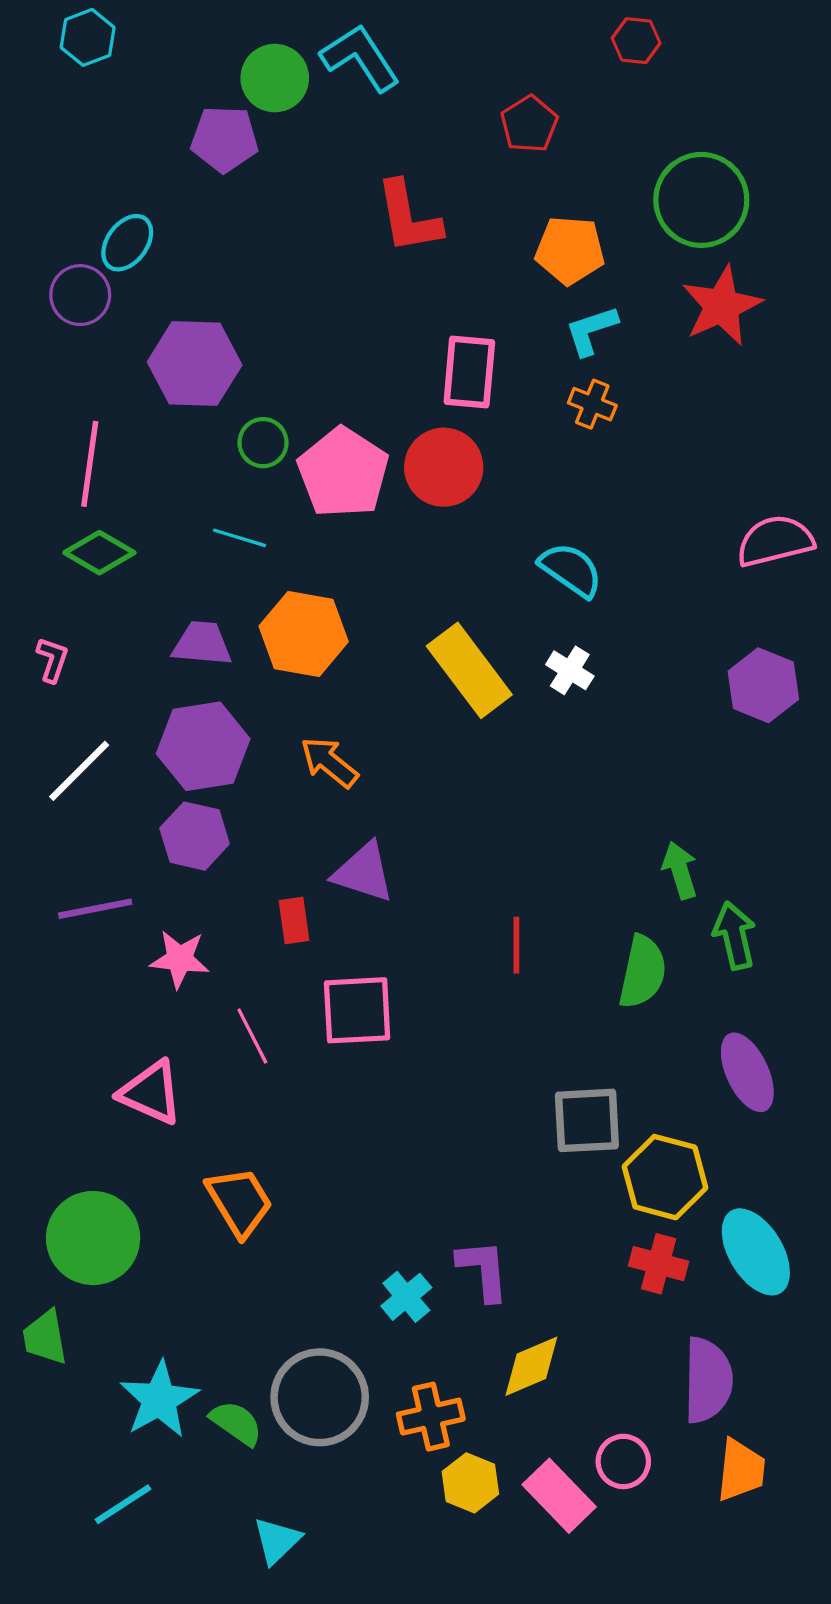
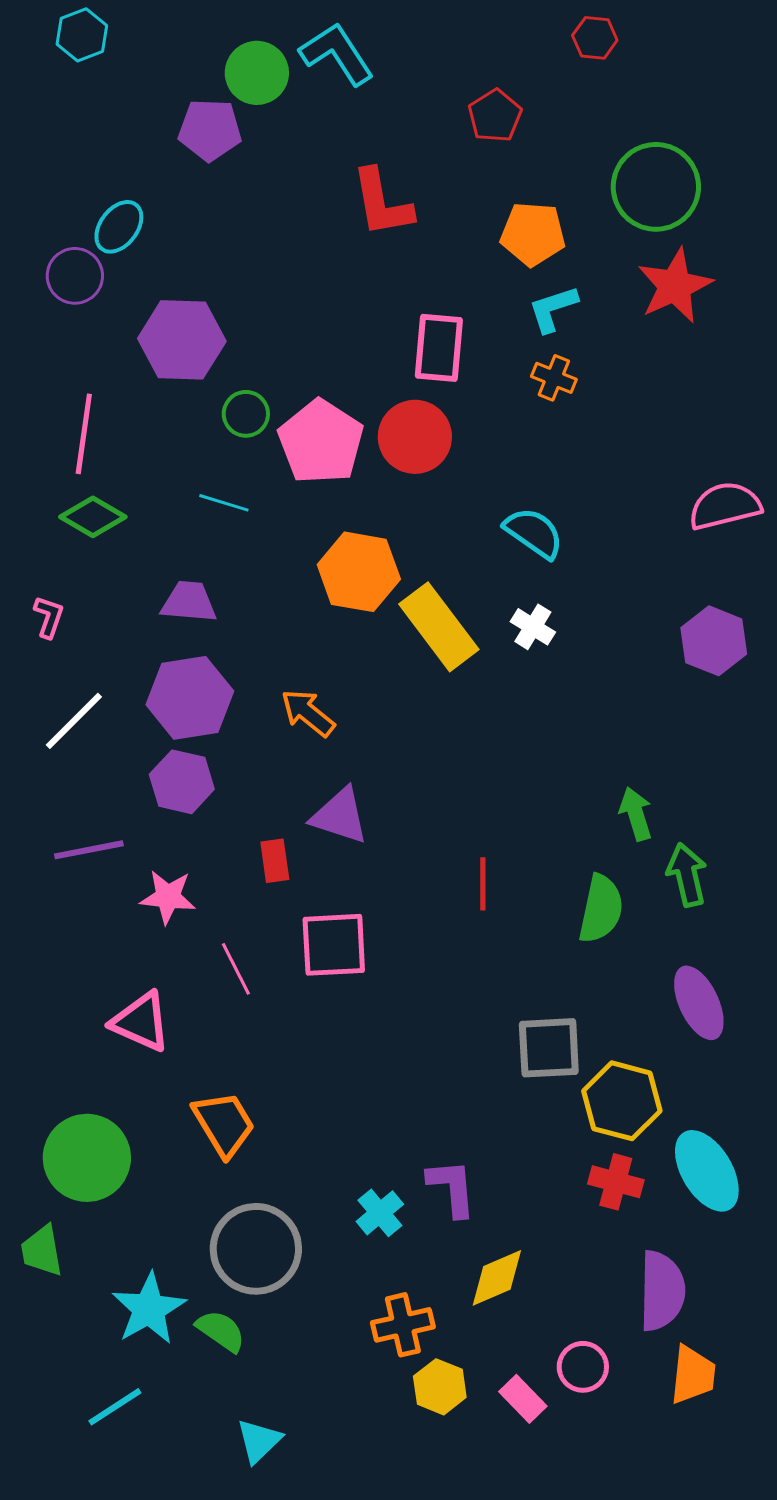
orange hexagon: (304, 634) -> (359, 572), moved
gray circle: (320, 1397) -> (256, 1249), moved
pink rectangle: (559, 1496) -> (523, 1399), size x0.7

